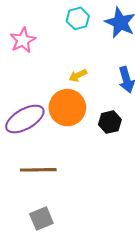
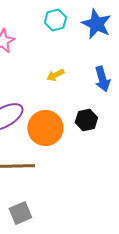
orange circle: (67, 108) -> (45, 128), moved

